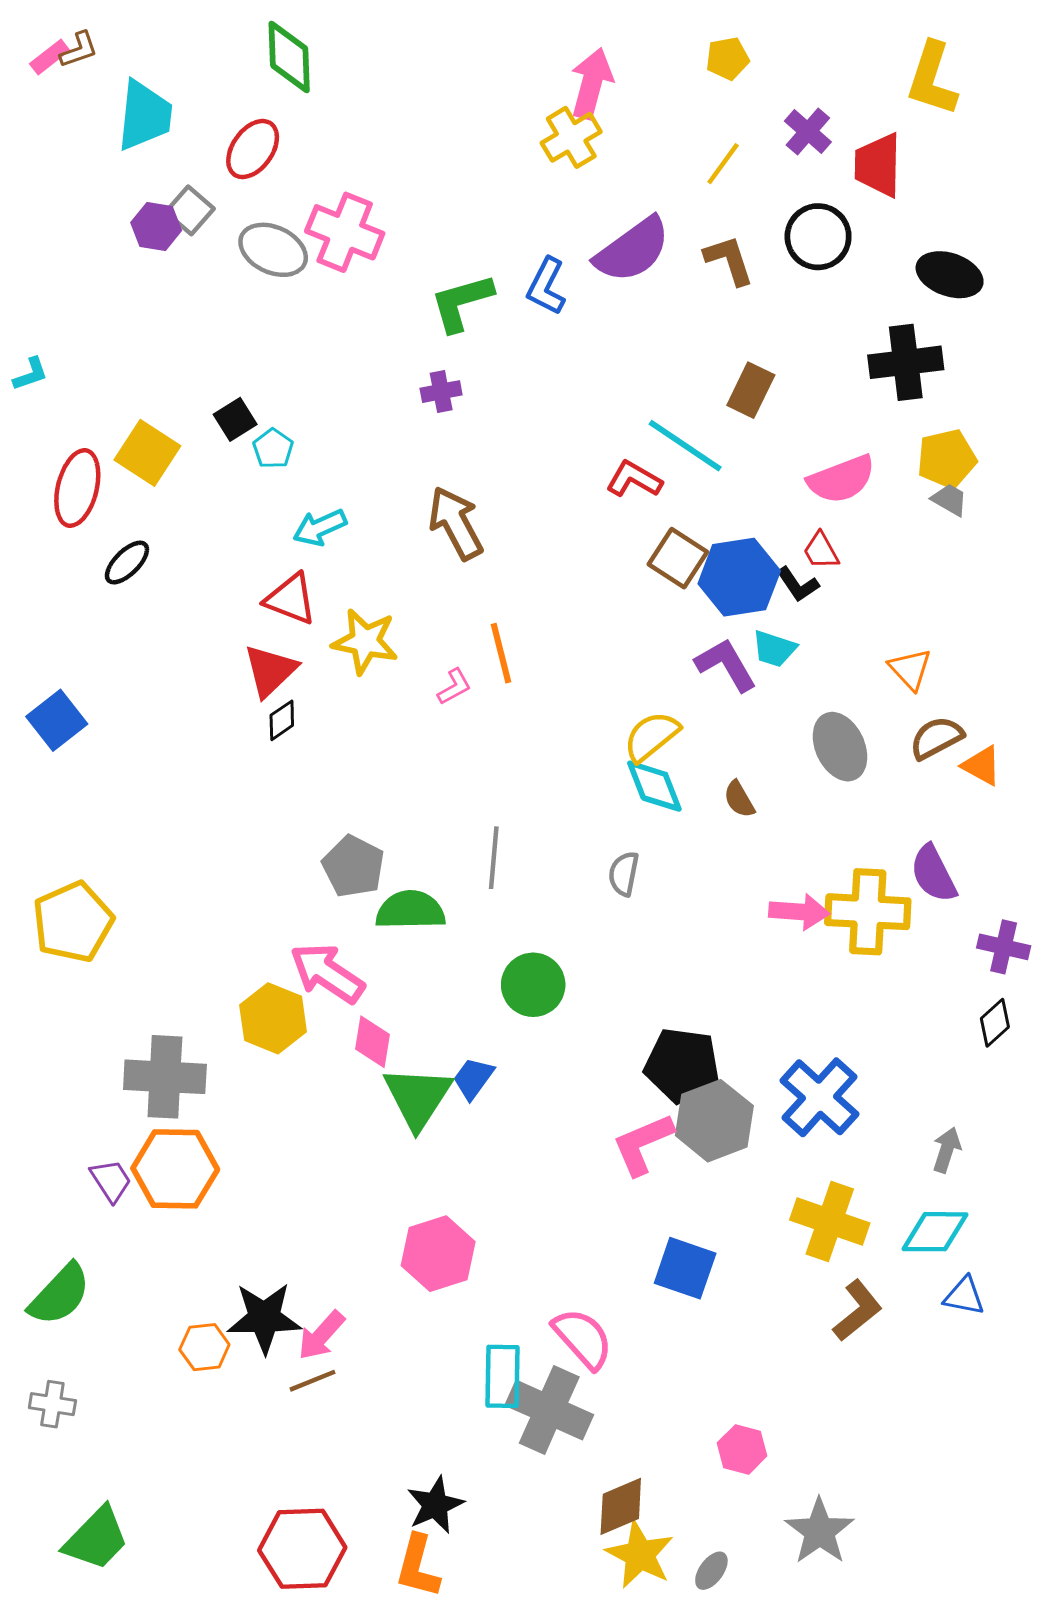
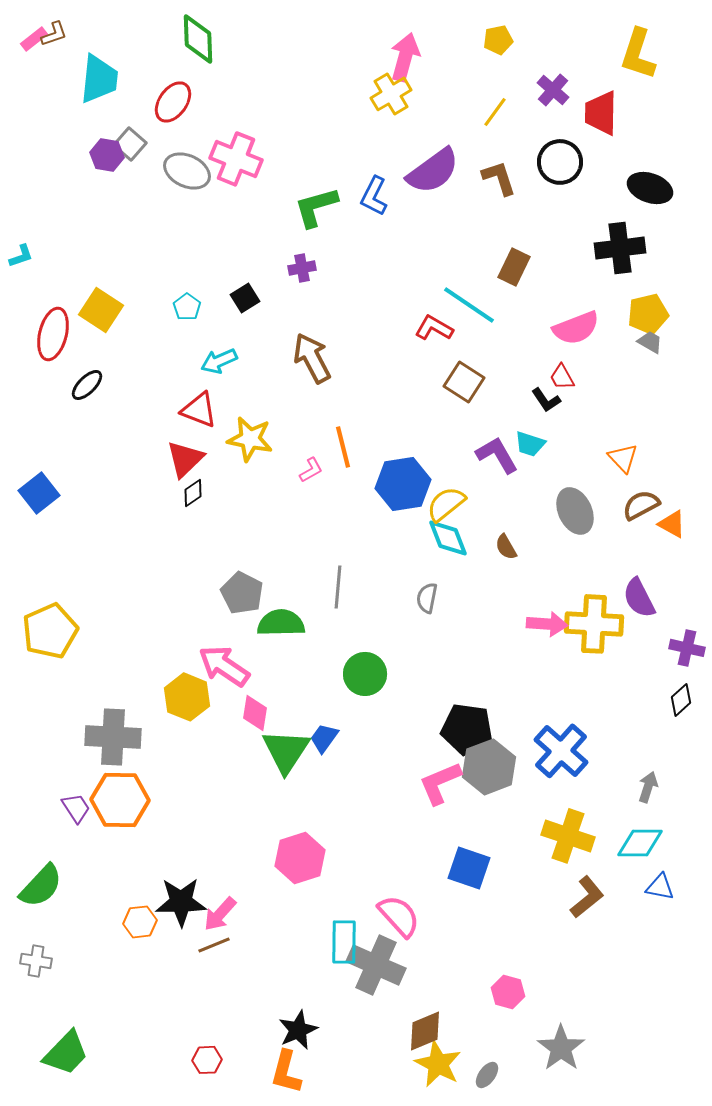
black square: (235, 419) -> (245, 298), moved
blue hexagon: (739, 577) -> (403, 484), moved
red hexagon: (302, 1549) -> (207, 1060), size x0.5

